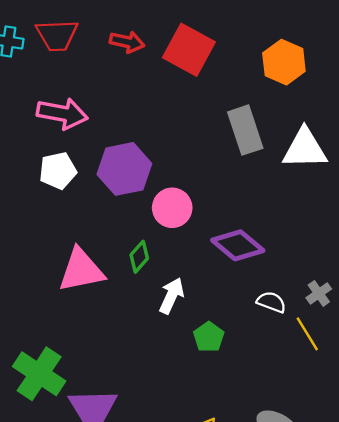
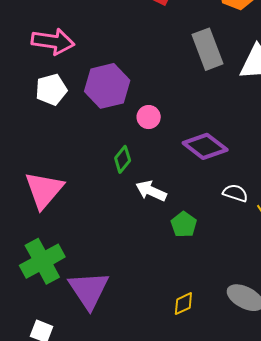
pink circle: (172, 208) -> (149, 117), size x0.7
pink triangle: (81, 270) -> (44, 190), moved, turned -36
white arrow: (172, 296) -> (151, 191), turned -88
green cross: (39, 374) -> (42, 261), turned 30

